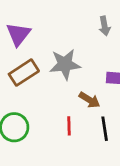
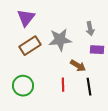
gray arrow: (105, 26) -> (90, 29), moved

